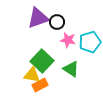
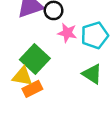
green triangle: (71, 69) -> (92, 74), moved

